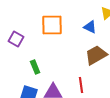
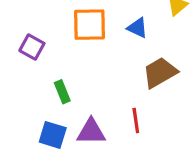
blue triangle: (90, 27) -> (137, 28), moved

